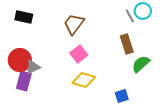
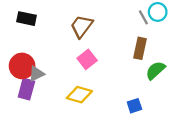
brown rectangle: (127, 44) -> (140, 48), turned 30
yellow diamond: (84, 80) -> (79, 95), moved

